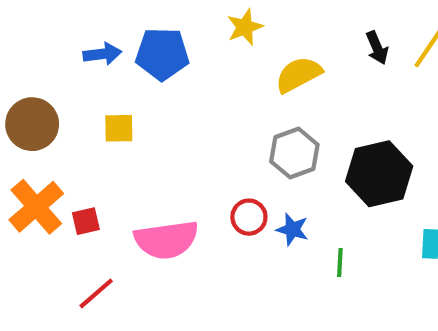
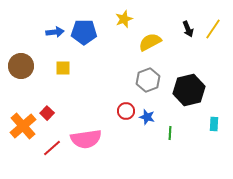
orange cross: (36, 207) -> (23, 126), moved
red square: (86, 221) -> (47, 113), turned -32
pink semicircle: (166, 240) -> (86, 139), moved

